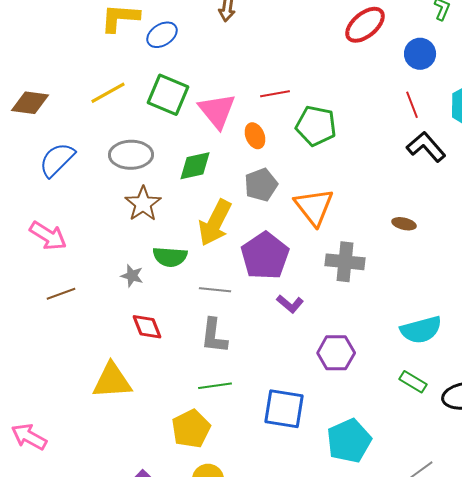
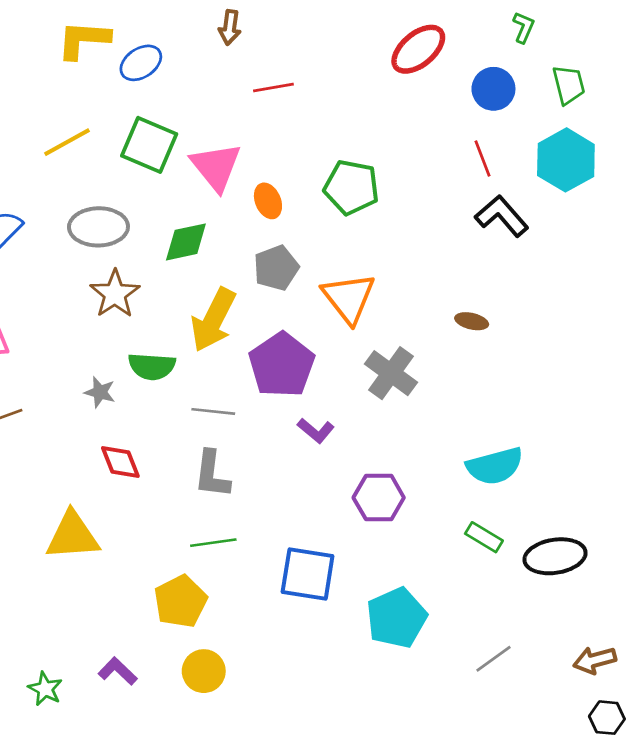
red line: (275, 94) -> (273, 87), moved
gray cross: (345, 262) -> (391, 373), turned 30

